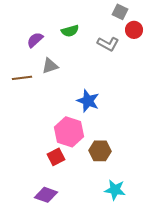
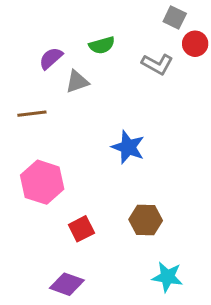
gray triangle: (50, 66) -> (77, 82), moved
pink hexagon: (69, 132) -> (42, 182), moved

